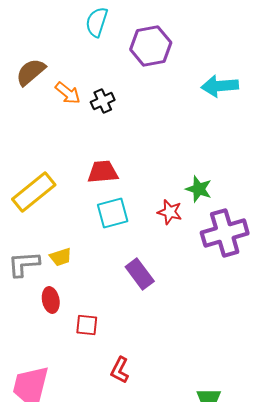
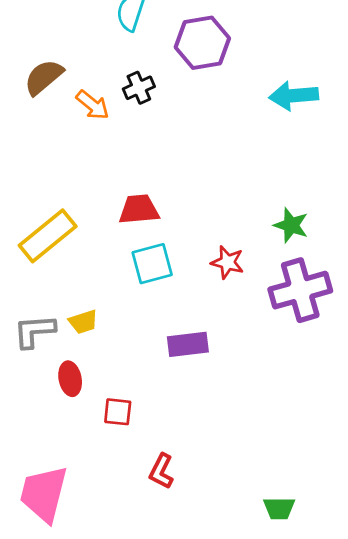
black cross: (103, 101) -> (139, 88), moved
green star: (199, 189) -> (291, 225), moved
purple rectangle: (140, 274) -> (188, 344), turned -60

